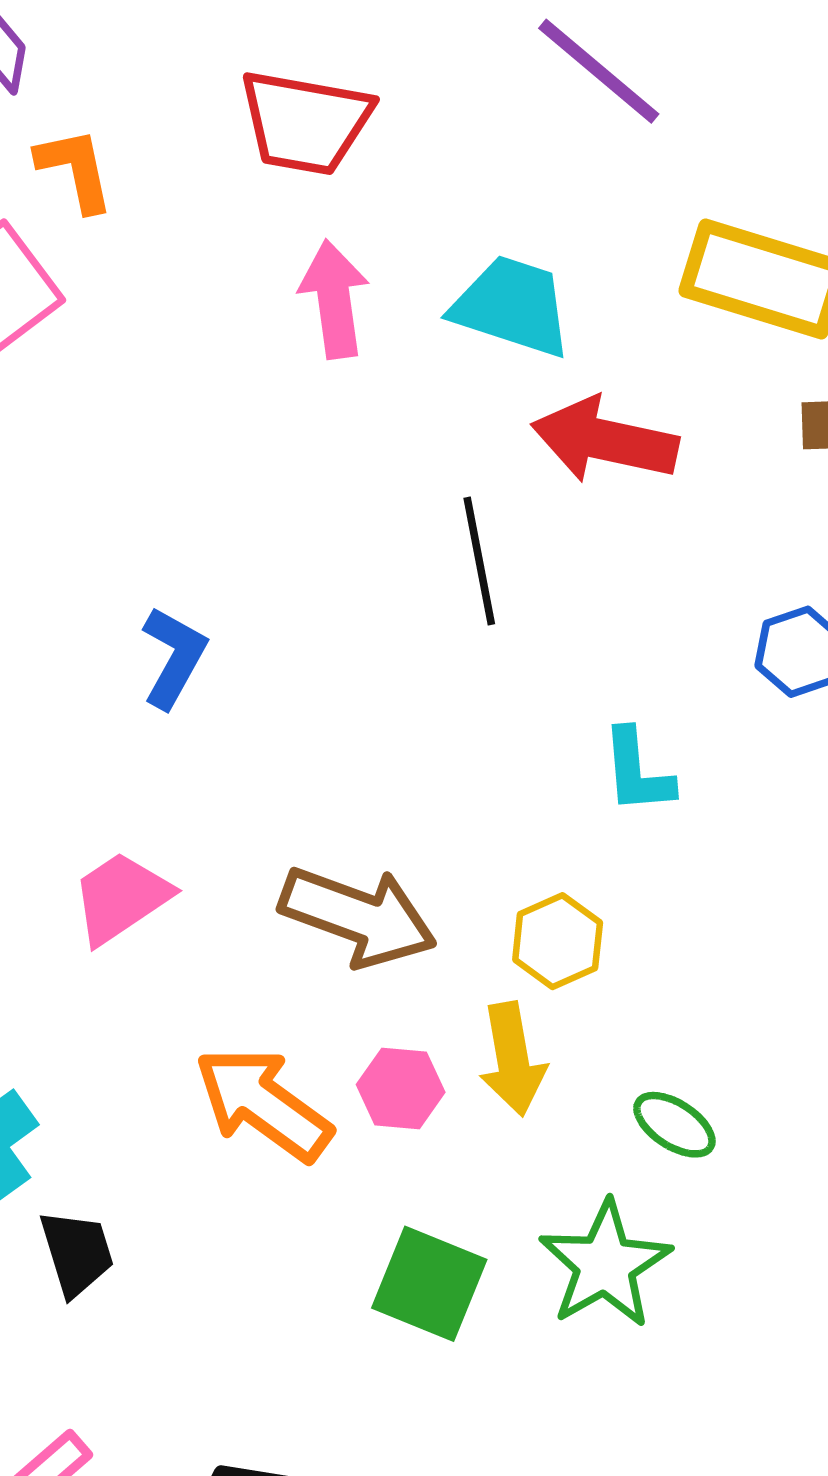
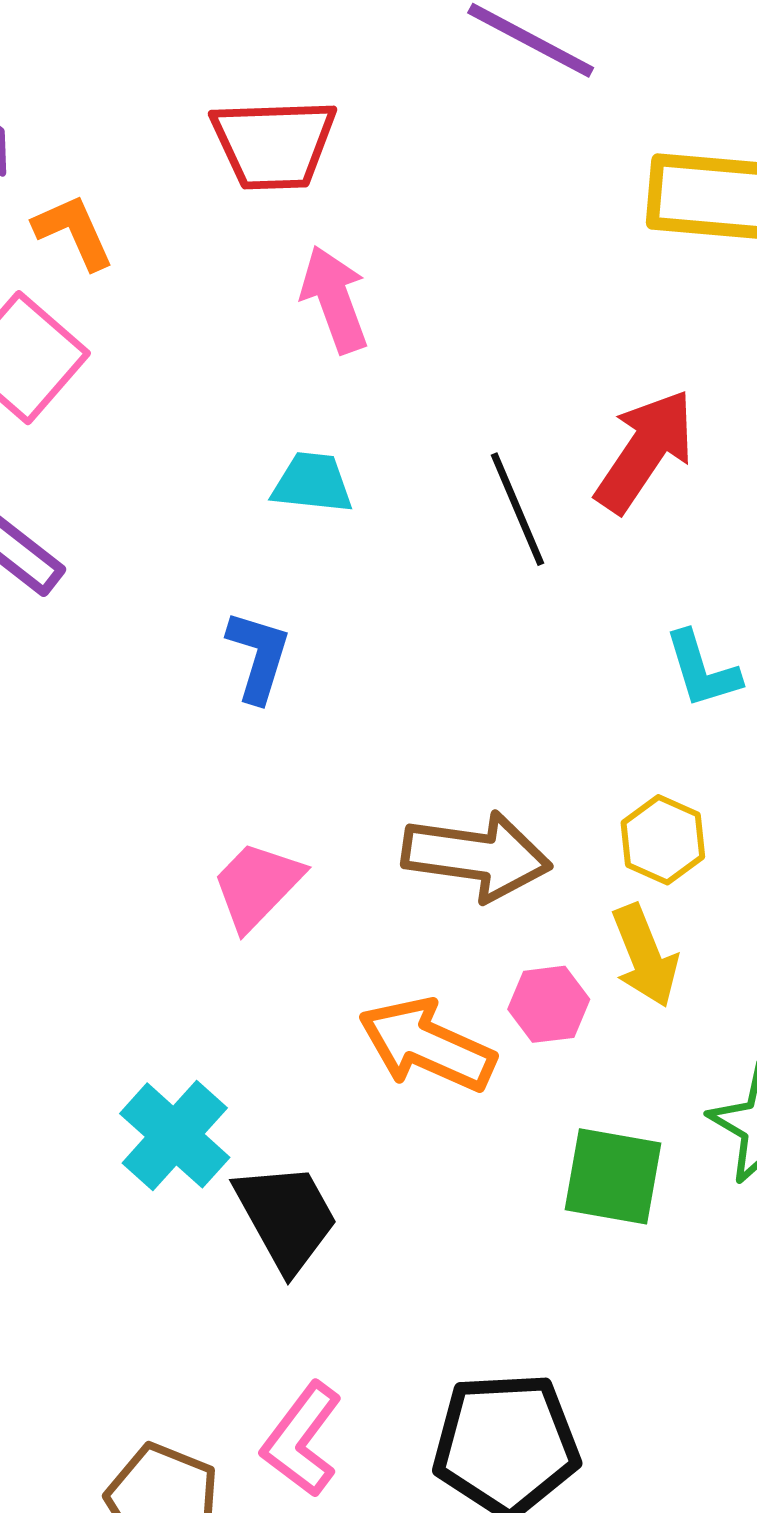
cyan trapezoid: (512, 306) -> (312, 483), moved, size x0.7
red arrow: (605, 440) -> (645, 451), moved, turned 124
black trapezoid: (77, 1253) -> (286, 1217), size x1.4

